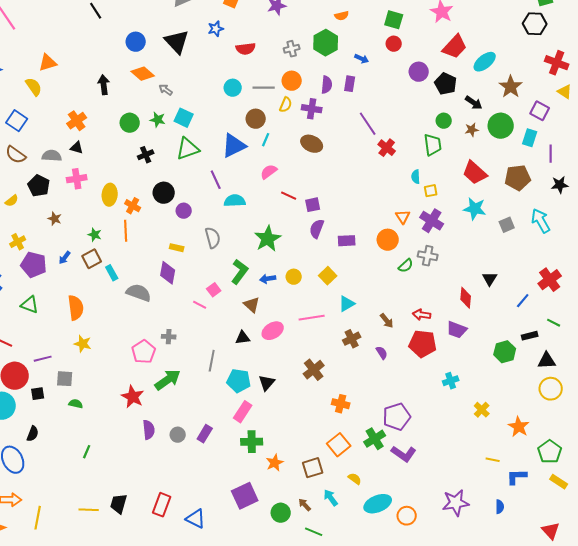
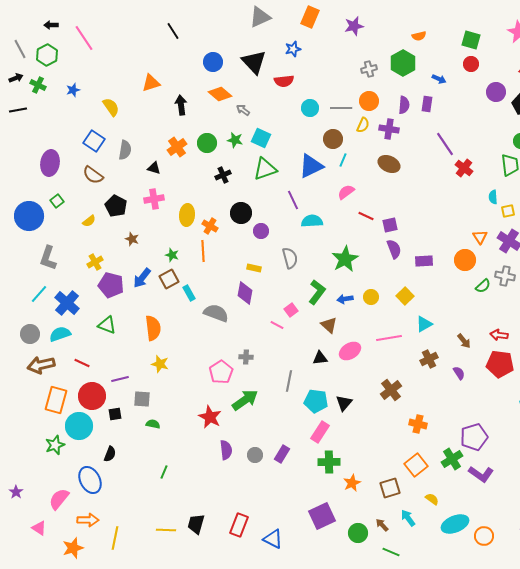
red semicircle: (246, 49) -> (284, 81), moved
orange triangle: (48, 63) -> (151, 83), moved
orange cross: (77, 121) -> (177, 147), moved
gray semicircle: (52, 156) -> (125, 150), moved, turned 96
purple semicircle: (317, 229) -> (394, 249), turned 138
blue arrow: (65, 258) -> (142, 278), size x1.5

